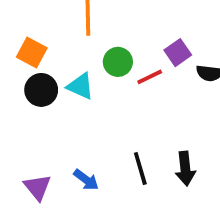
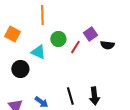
red line: (150, 77) -> (75, 47), turned -32
black circle: (41, 90) -> (20, 69), moved

